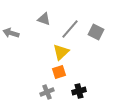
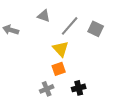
yellow triangle: (61, 52) -> (61, 49), turned -30

